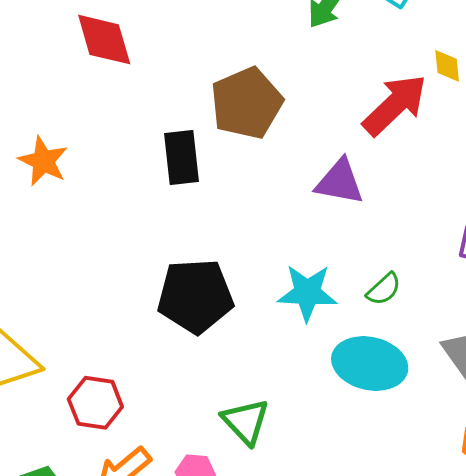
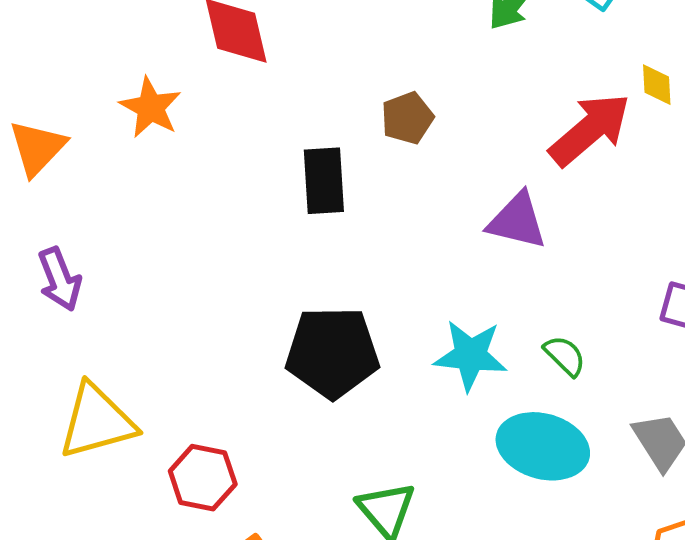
brown pentagon: (247, 103) -> (407, 118), size x0.6
orange star: (43, 161) -> (151, 108), moved
green semicircle: (384, 289) -> (565, 356), turned -96

